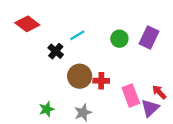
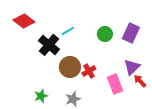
black cross: (56, 51) -> (49, 45), size x1.5
red cross: (101, 81) -> (89, 71), turned -32
purple triangle: (150, 108) -> (132, 67), moved

